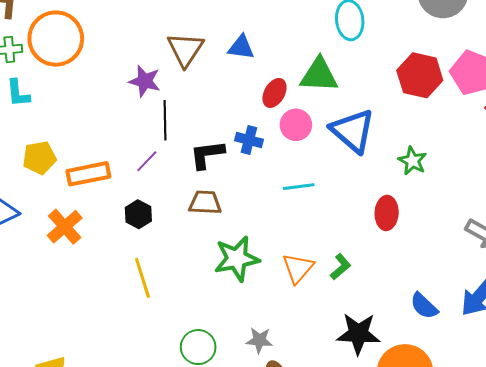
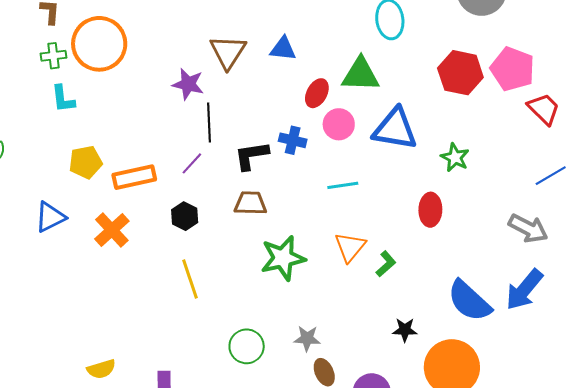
blue triangle: (353, 131) -> (395, 129), turned -30
orange triangle: (298, 268) -> (350, 247), moved
blue semicircle: (424, 306) -> (469, 301), size x1.6
black star: (358, 334) -> (405, 330), size x0.6

